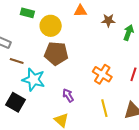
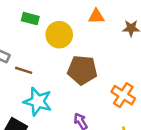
brown pentagon: (56, 53) -> (82, 70), moved
brown line: (17, 61) -> (24, 70), moved

